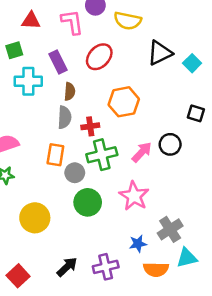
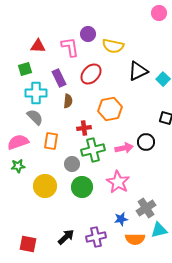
gray semicircle: (64, 117) -> (35, 117), moved, turned -48
pink arrow: (142, 152) -> (124, 148), turned 36
orange rectangle: (55, 155) -> (51, 141), moved
yellow circle: (35, 218) -> (45, 186), moved
red square: (18, 276) -> (28, 244), turned -36

